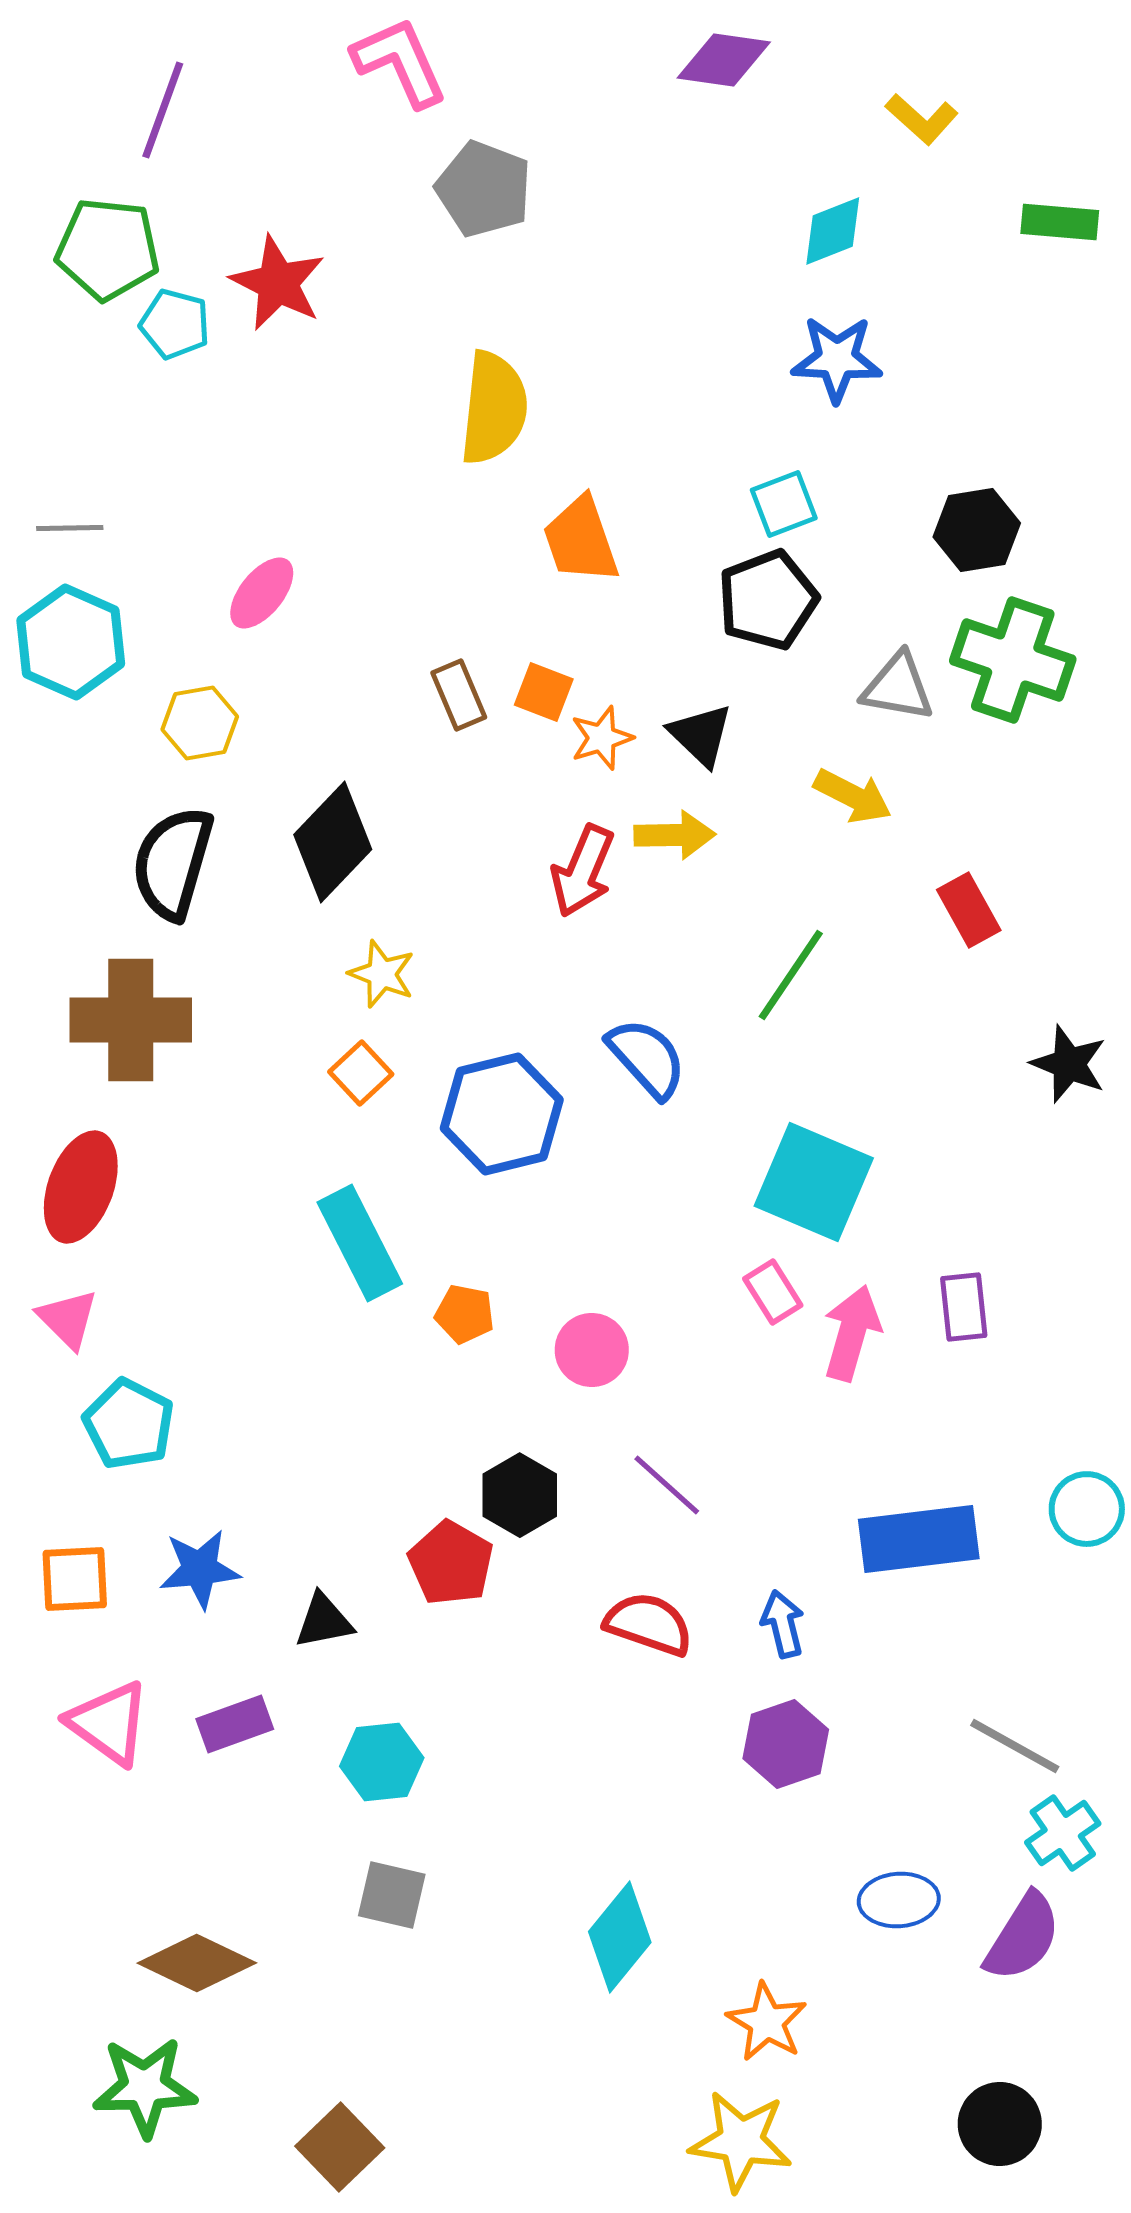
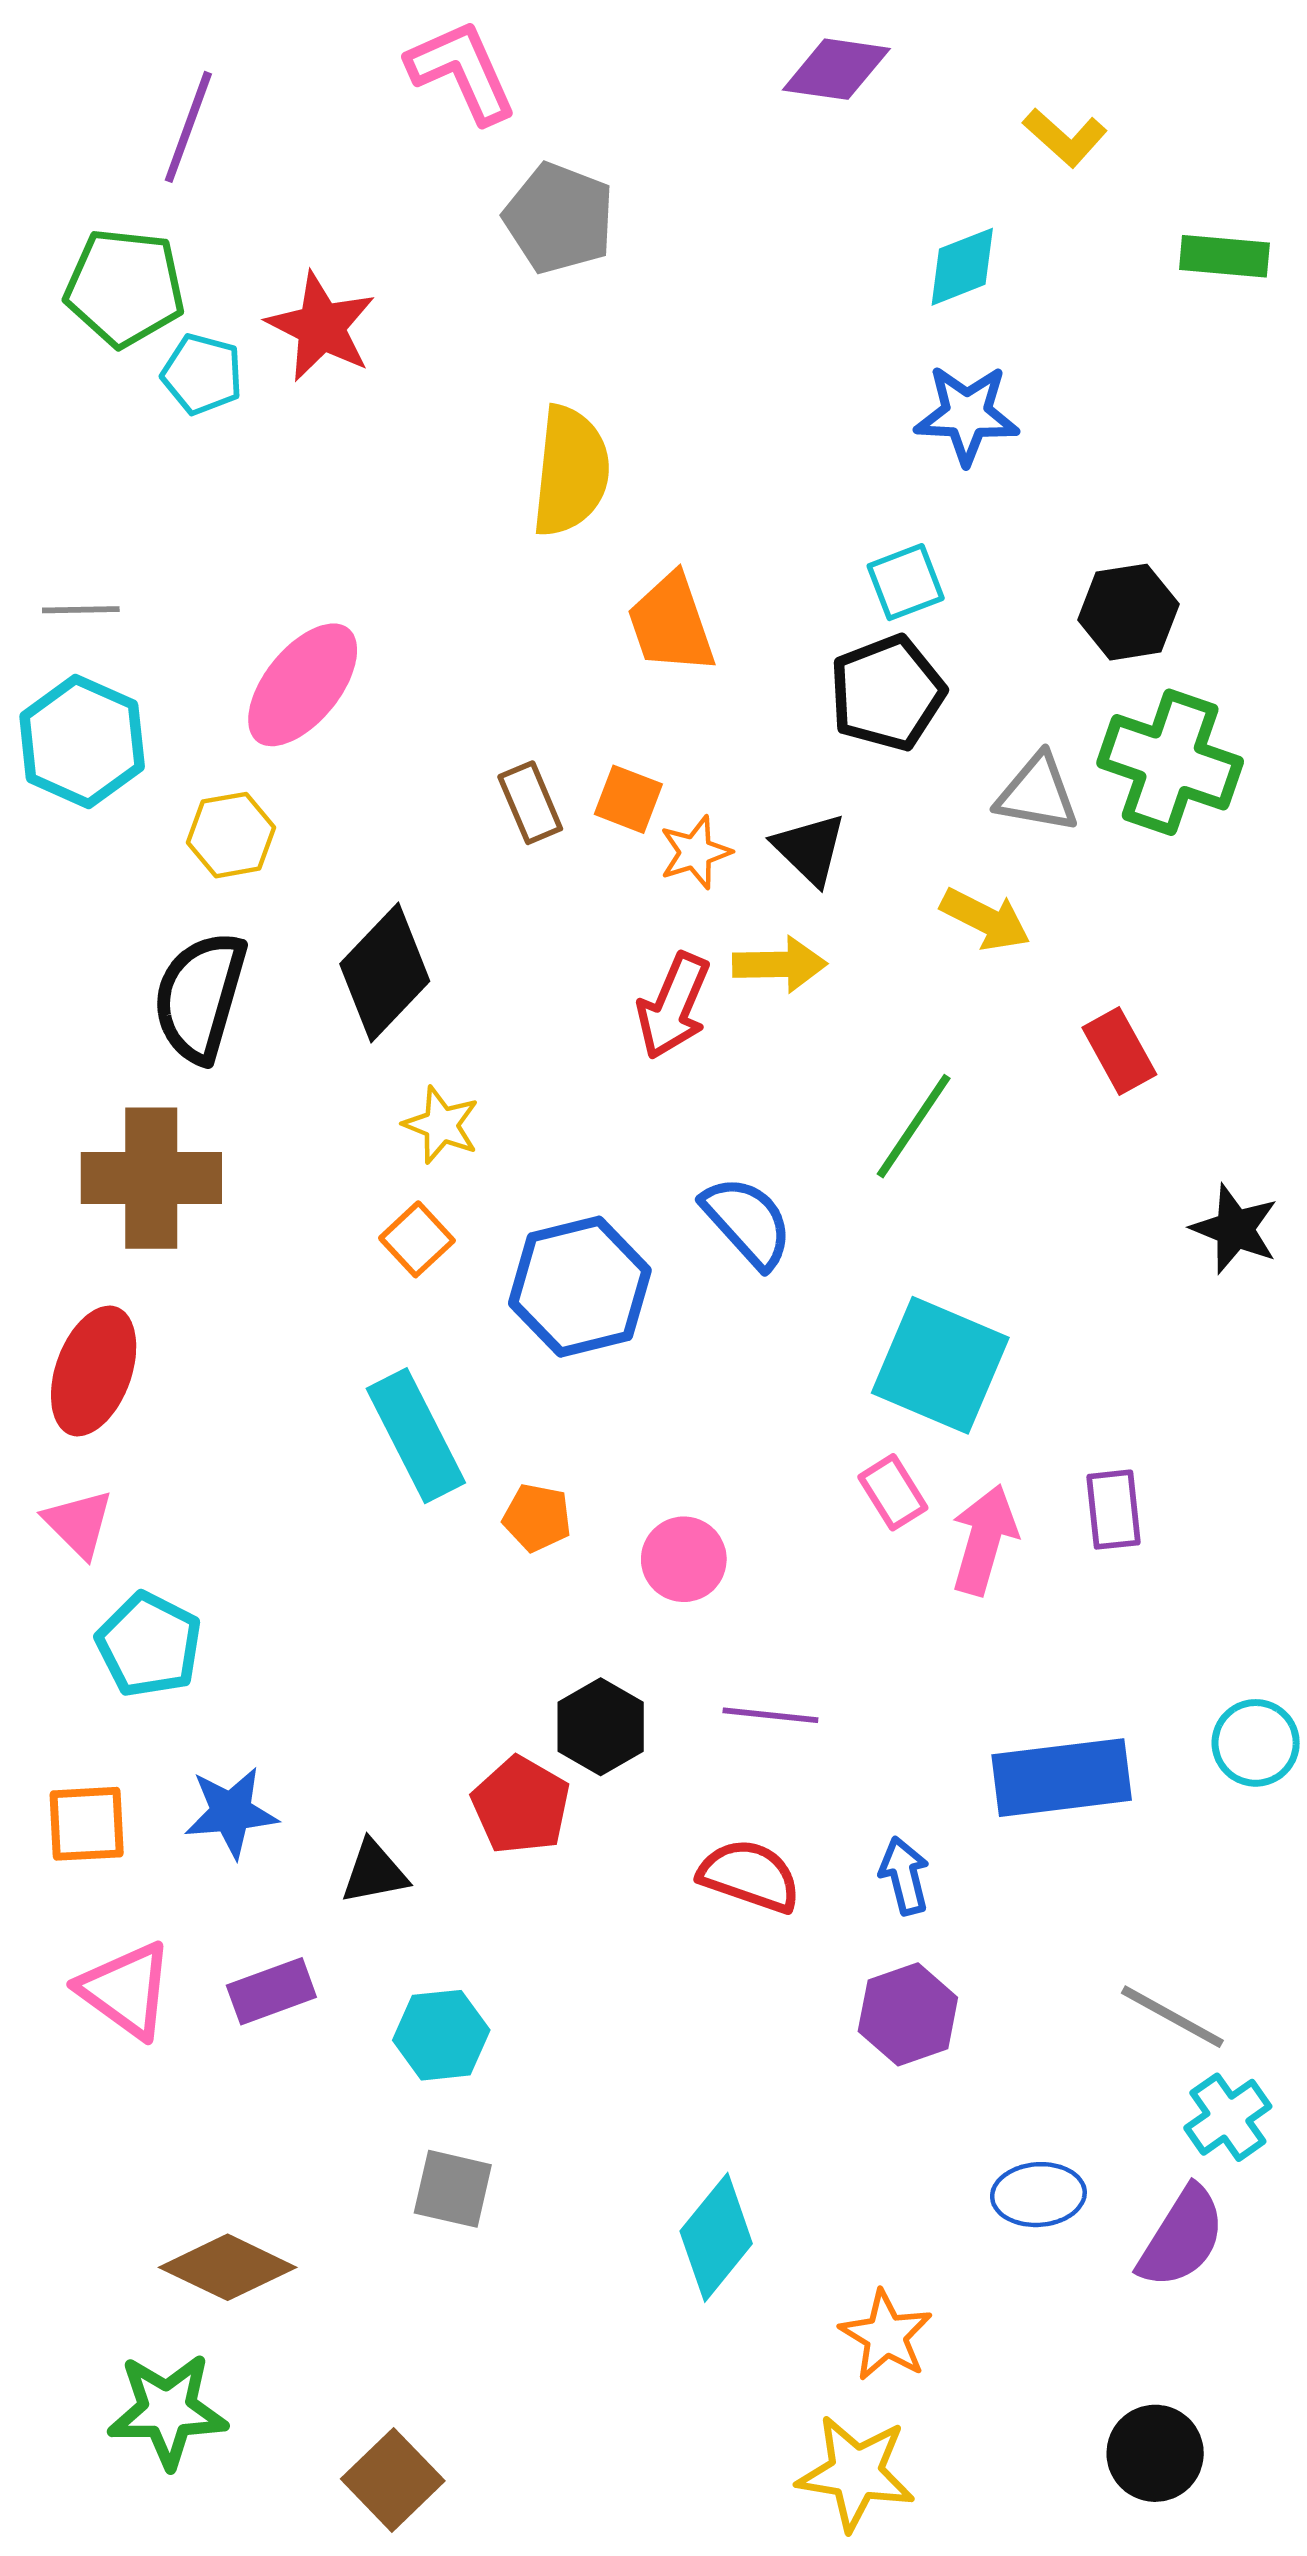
pink ellipse: (262, 593) -> (303, 685), size x1.5
purple line: (667, 1485) -> (770, 1715), turned -36

